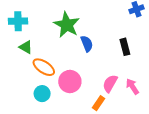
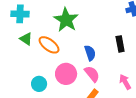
blue semicircle: (87, 44) -> (90, 53), moved
orange ellipse: (44, 67) -> (49, 45), moved
pink semicircle: (110, 83) -> (92, 74), moved, turned 108

